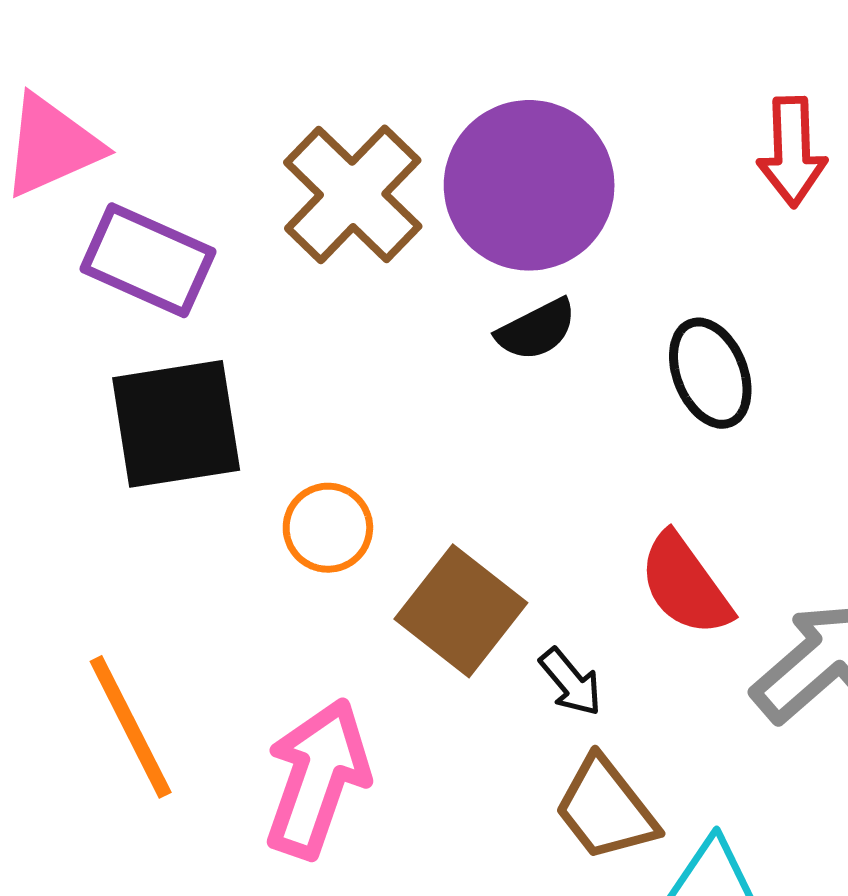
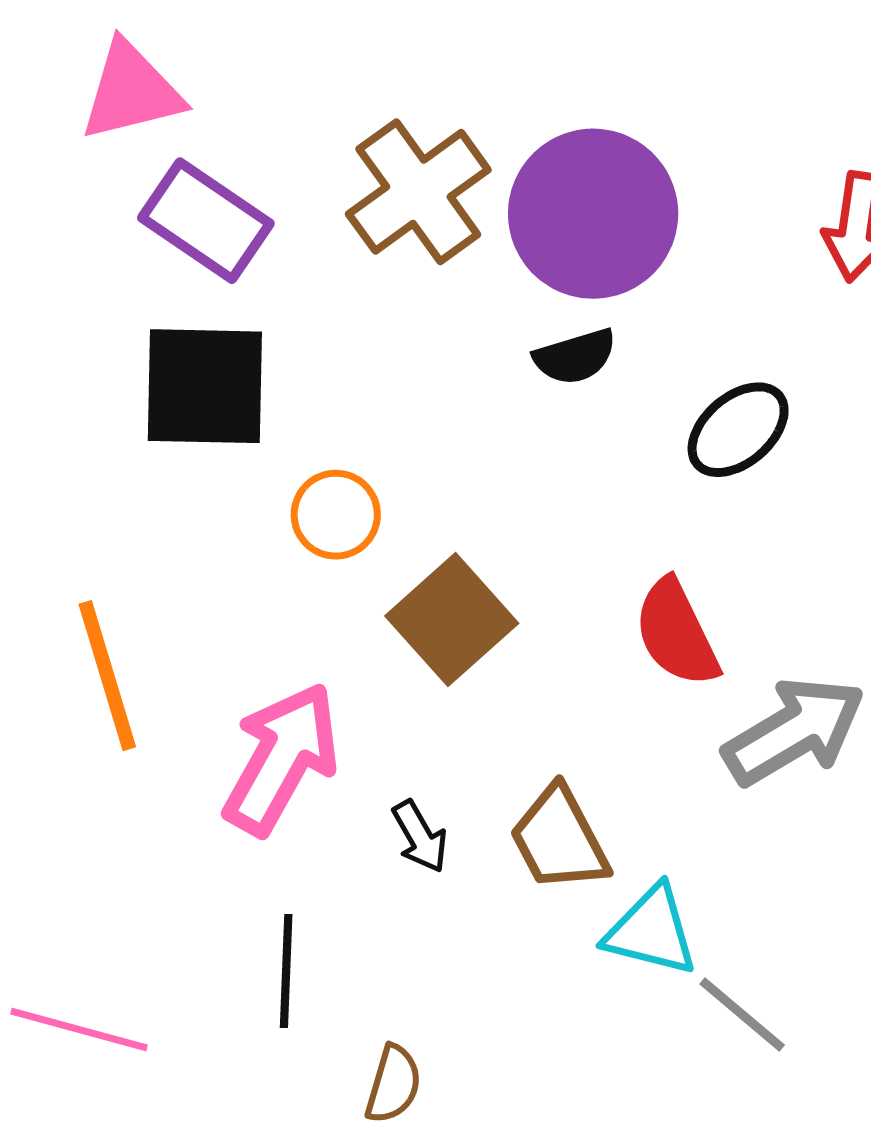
black ellipse: (710, 373) -> (738, 430), turned 61
black arrow: (571, 682) -> (420, 837), moved

